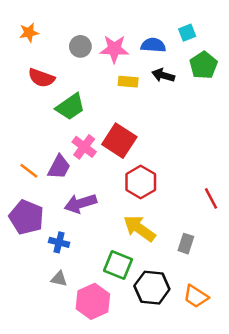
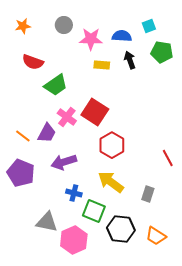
gray circle: (80, 46) -> (64, 25), moved
green pentagon: (203, 65) -> (162, 52), turned -30
black arrow: (163, 75) -> (130, 60), turned 54
blue cross: (59, 242) -> (74, 193), moved
gray triangle: (59, 279) -> (47, 222), size x1.6

